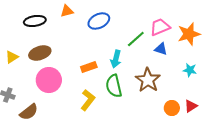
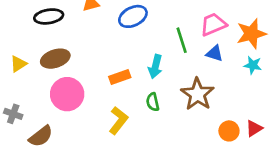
green line: (136, 39) -> (182, 40), turned -66
cyan star: (190, 70) -> (253, 65), moved
green semicircle: (114, 86) -> (153, 102), size x0.6

